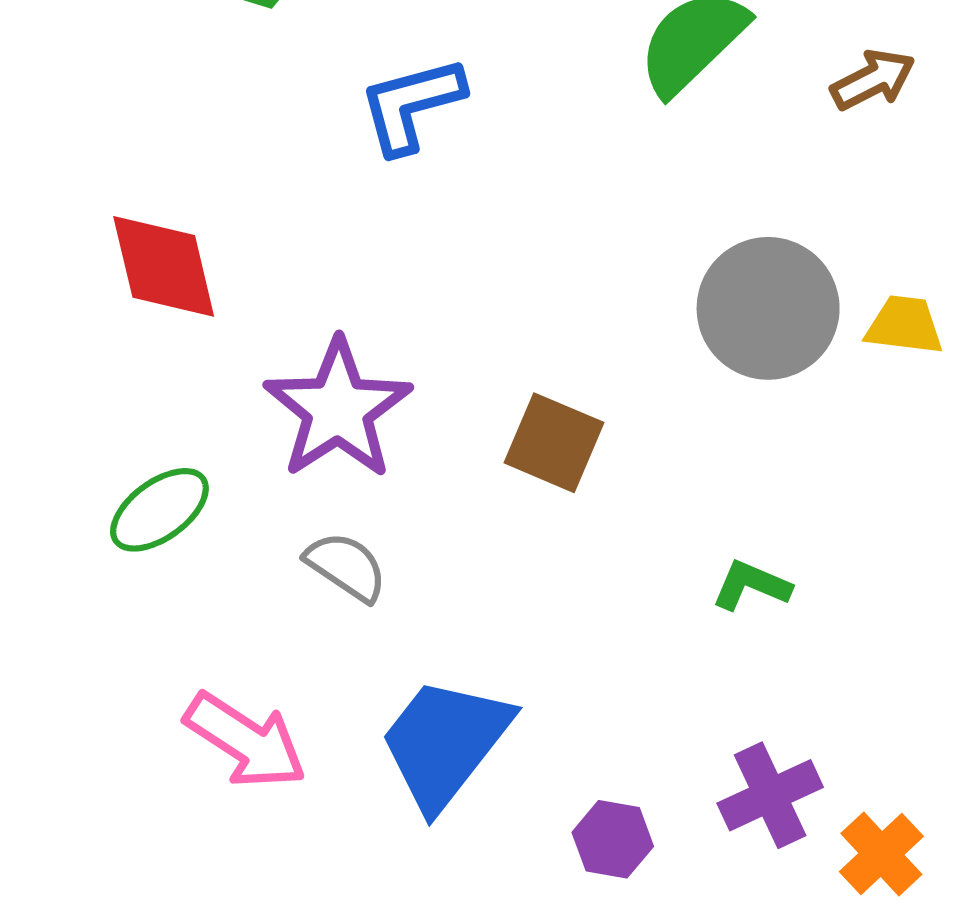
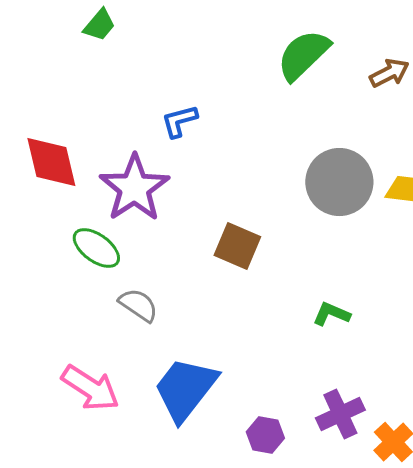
blue L-shape: (411, 105) -> (179, 121), moved, size x0.7
purple star: (338, 409) -> (134, 188), moved
green ellipse: (159, 510) -> (96, 248), moved, turned 72

